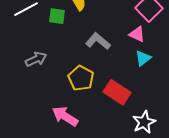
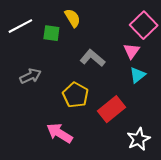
pink triangle: (137, 34) -> (132, 51), turned 42
red rectangle: (117, 92) -> (112, 109), turned -72

